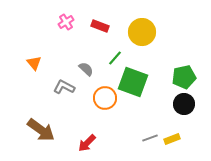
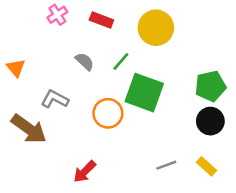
gray semicircle: (86, 69) -> (85, 61), moved
brown arrow: (41, 130) -> (29, 129), moved
yellow rectangle: (172, 139) -> (206, 166), moved, turned 63

